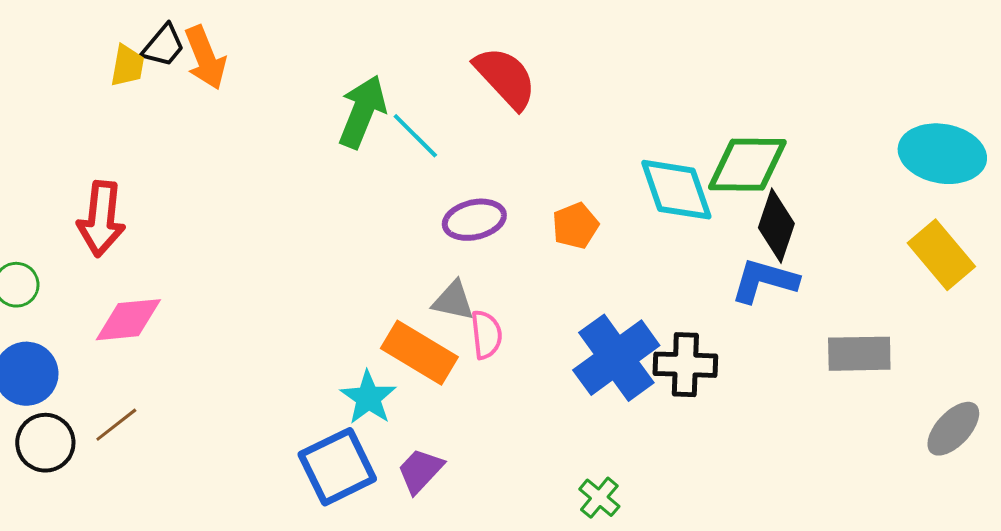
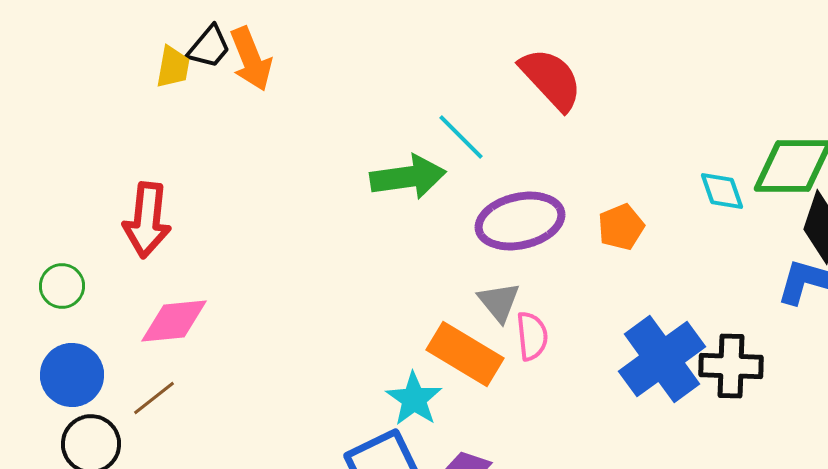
green arrow: (362, 112) -> (408, 177), moved, turned 60
cyan diamond: (676, 190) -> (722, 191), size x0.6
purple ellipse: (474, 220) -> (520, 221), size x1.4
gray triangle: (453, 301) -> (499, 302), turned 39
brown line: (116, 425) -> (154, 398), moved

